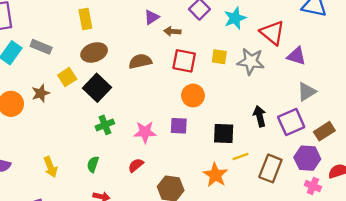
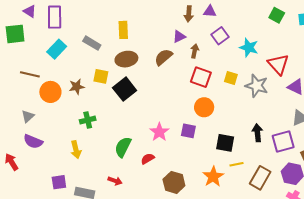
cyan star: (235, 18) -> (249, 47), turned 30
brown arrow: (172, 31) -> (195, 51), turned 88
gray rectangle: (41, 47) -> (92, 43), moved
brown semicircle: (140, 61) -> (163, 57), moved, turned -36
yellow square: (67, 77) -> (101, 76), turned 35
green cross: (105, 125) -> (88, 120), moved
pink star: (145, 132) -> (159, 132), turned 30
green semicircle: (93, 164) -> (123, 147), moved, size x1.5

